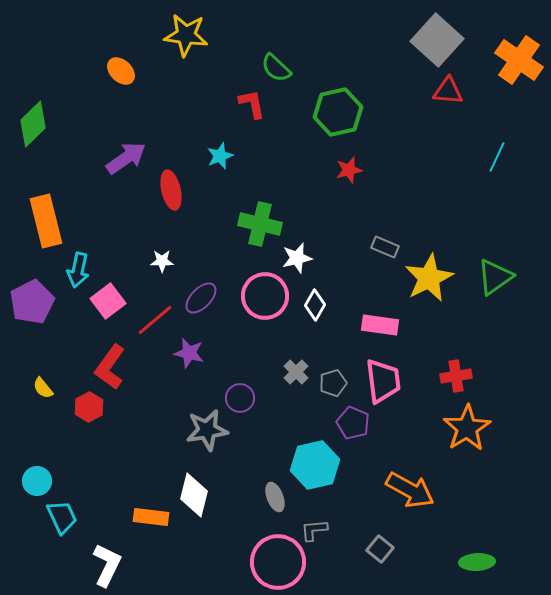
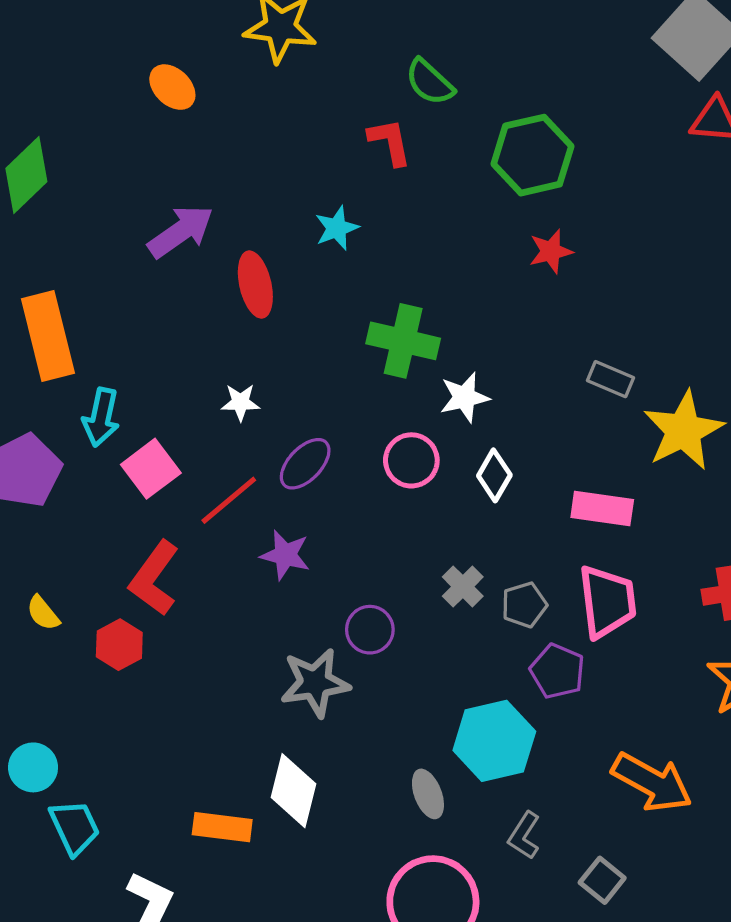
pink circle: (265, 296) -> (411, 460), size x0.7
gray L-shape: (314, 530) -> (524, 835), moved, turned -52

